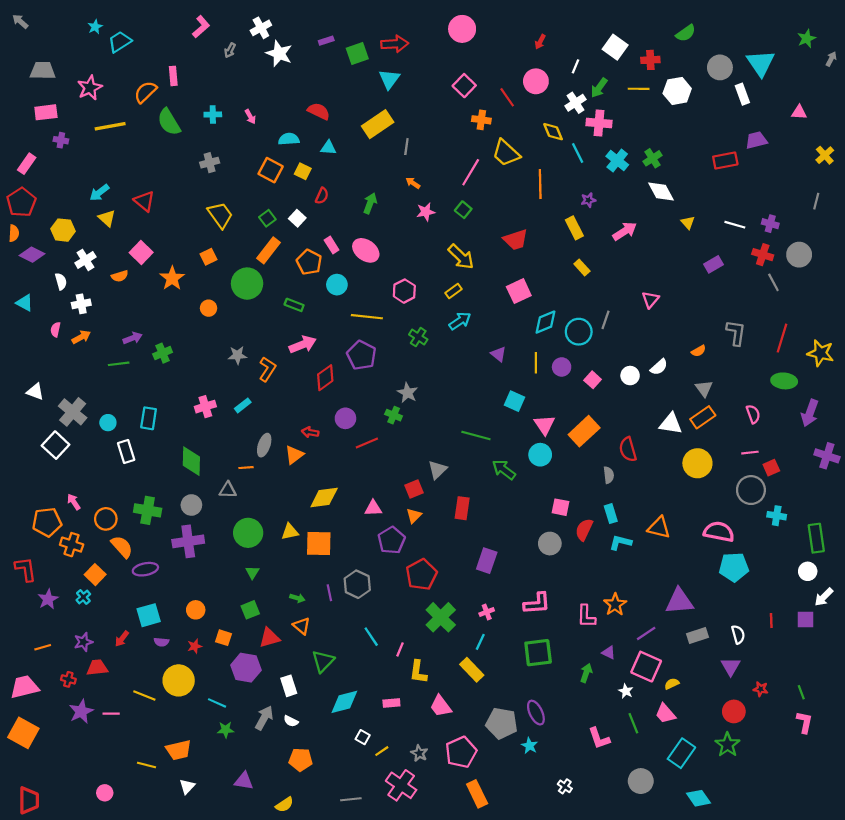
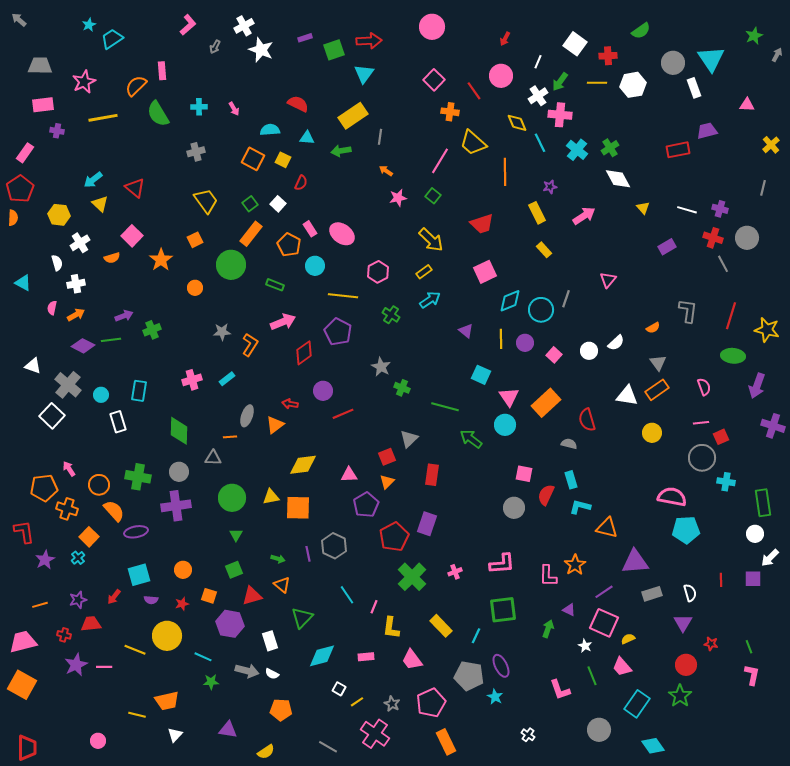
green arrow: (370, 203) -> (341, 151), moved, turned -120
purple diamond: (32, 255) -> (83, 346), moved
green cross: (394, 415) -> (402, 388), moved
yellow circle: (697, 463) -> (652, 433), size x0.7
gray semicircle: (609, 475) -> (569, 444), turned -70
orange triangle: (659, 527) -> (607, 528), moved
purple rectangle: (487, 561) -> (427, 524), moved
cyan line: (480, 642) -> (476, 636), moved
gray arrow: (264, 718) -> (247, 671), turned 75
gray line: (351, 799) -> (328, 747), turned 36

